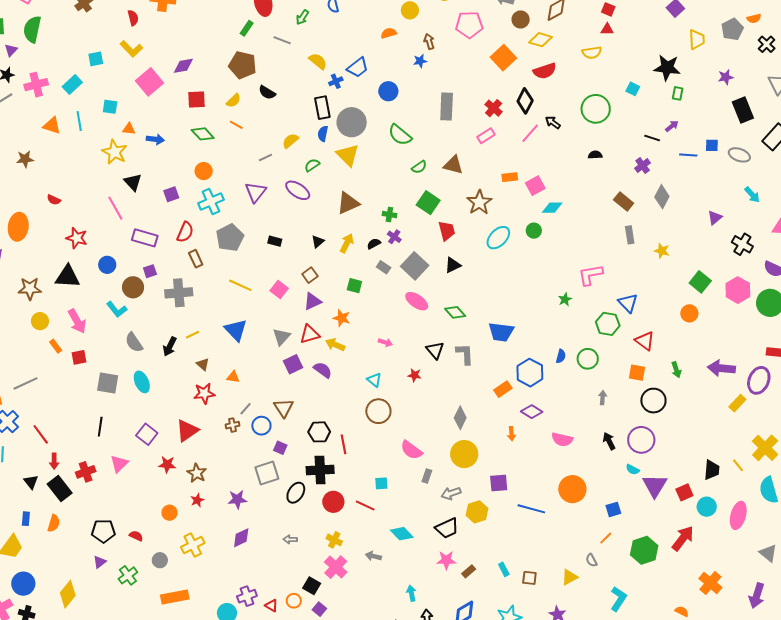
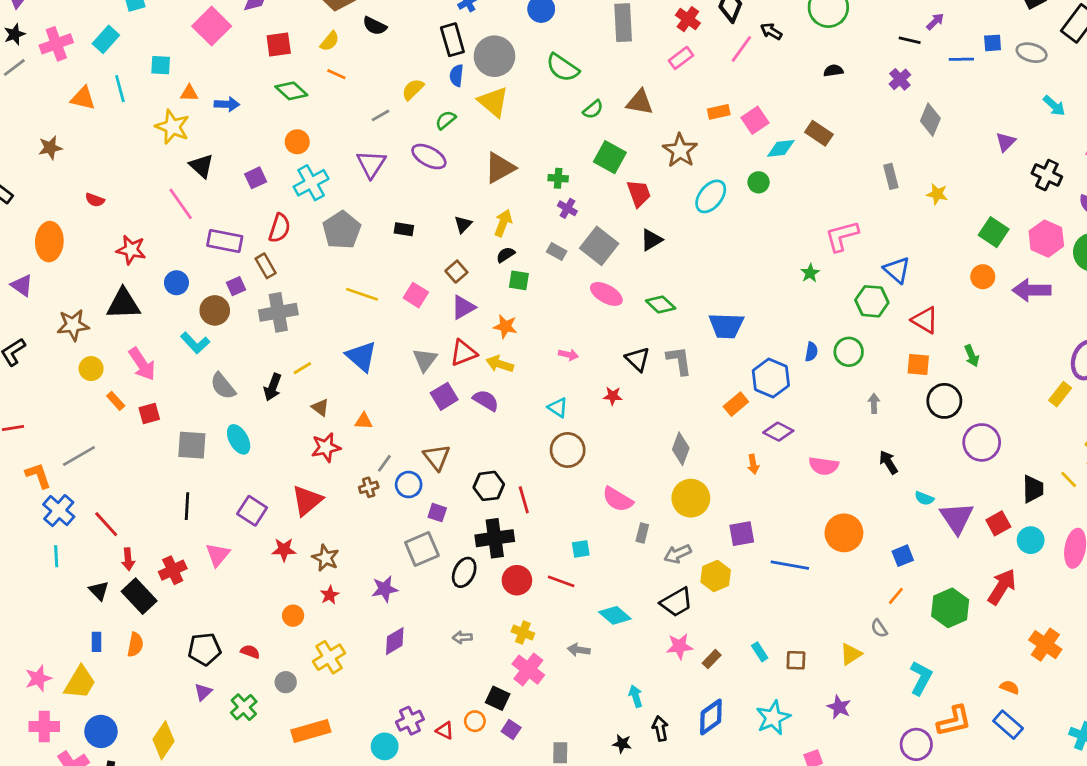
brown rectangle: (624, 202) -> (819, 133), moved
black semicircle: (374, 244) -> (506, 255), moved
brown rectangle: (196, 259) -> (266, 266), moved
purple arrow: (721, 368) -> (1032, 290), moved
purple circle: (641, 440) -> (982, 442), moved

